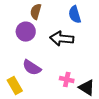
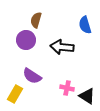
blue semicircle: (75, 15) -> (85, 25), moved
yellow rectangle: (15, 86) -> (15, 94), turned 60

